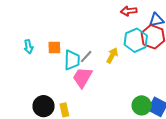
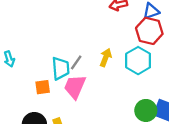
cyan hexagon: (136, 40) -> (138, 61), moved
orange square: (54, 48) -> (43, 87), moved

